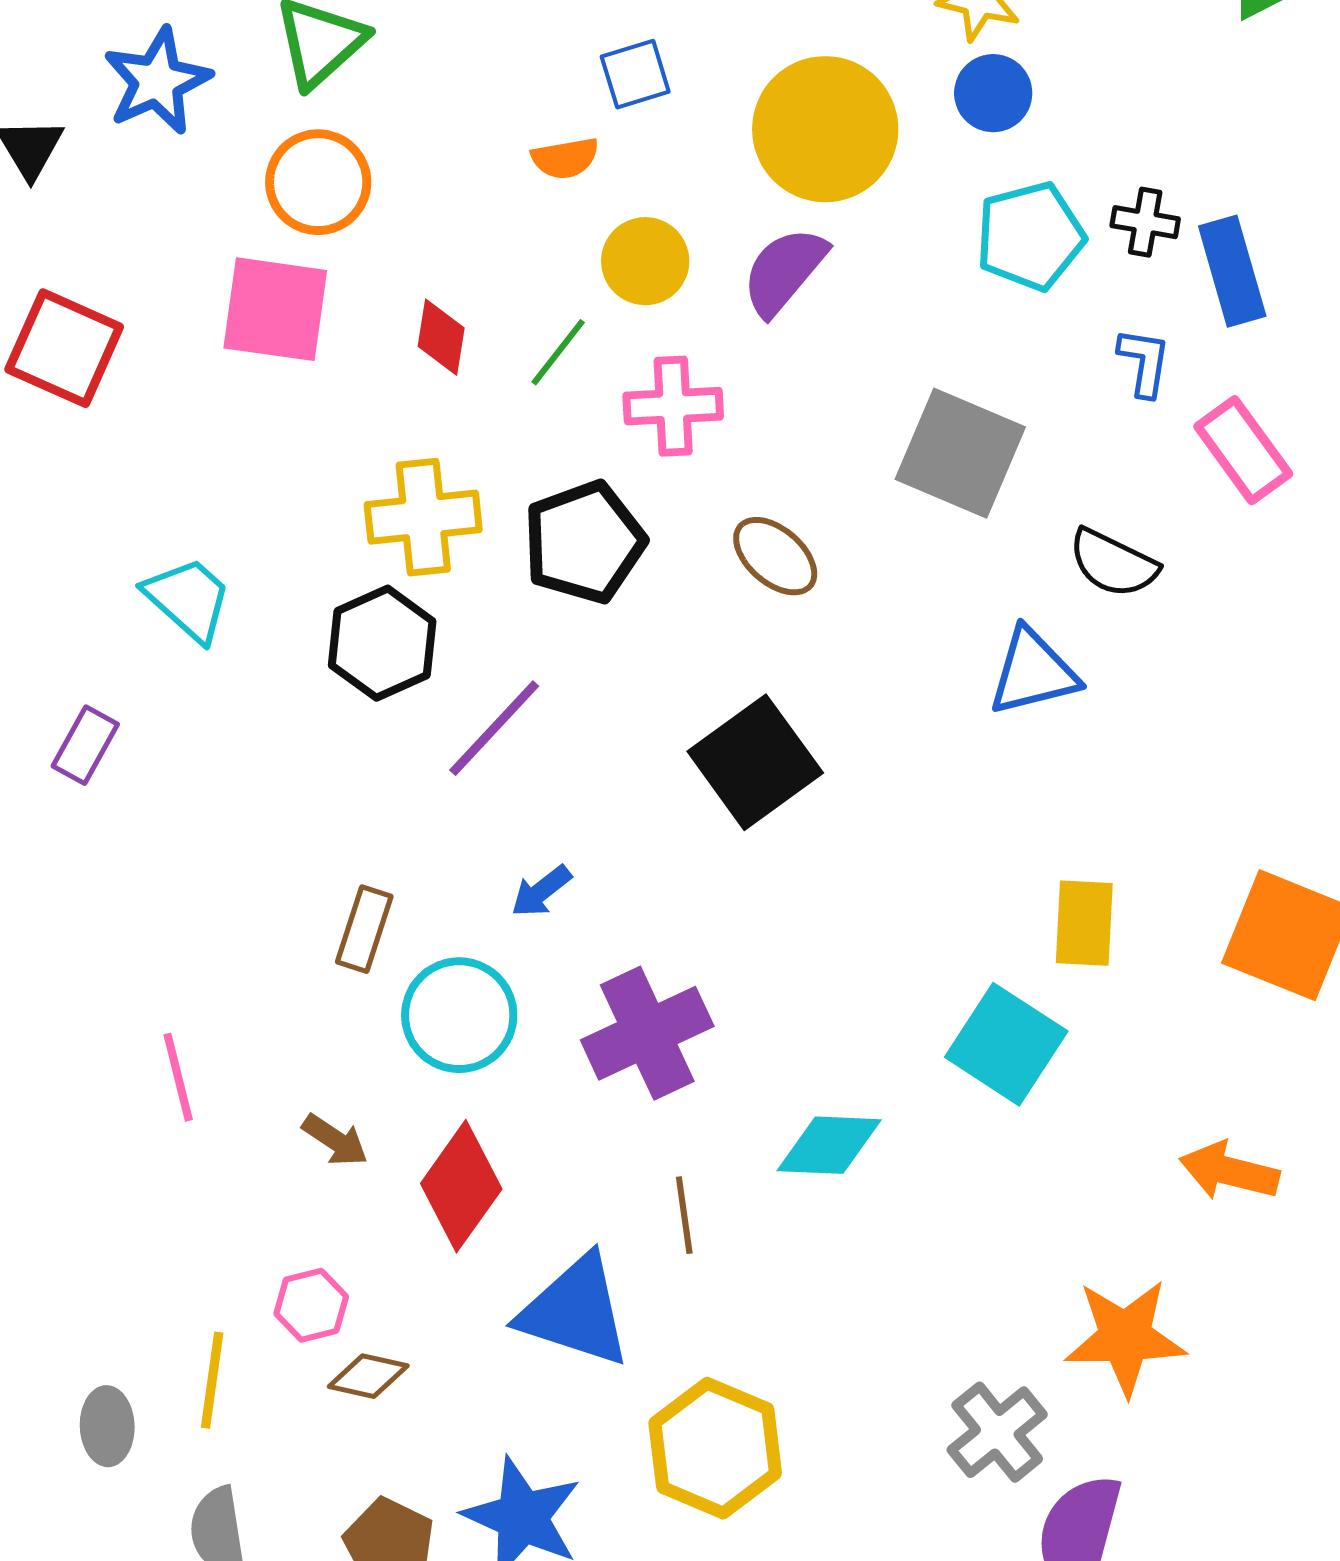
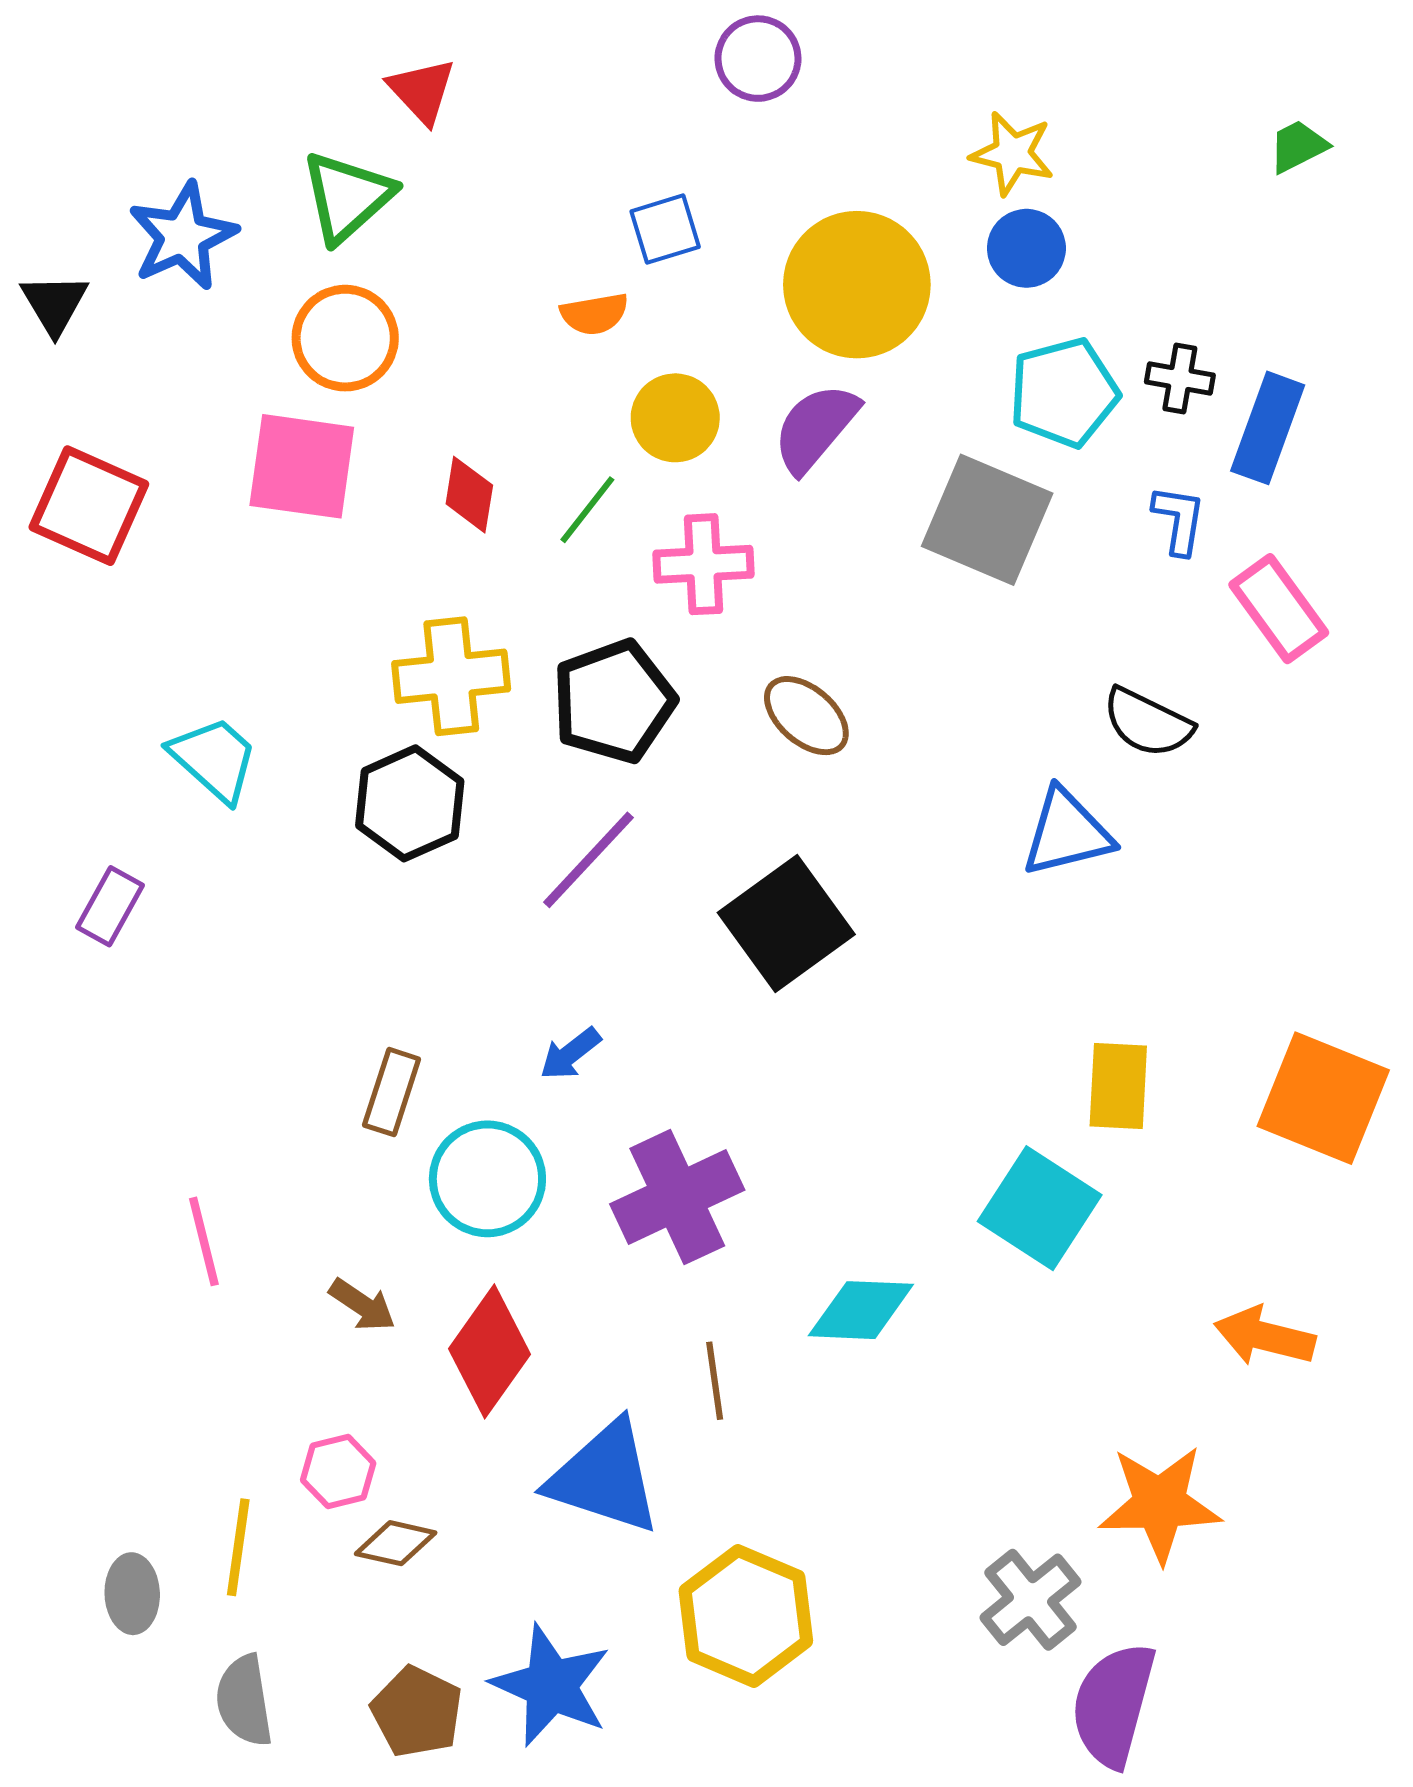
blue rectangle: (1232, 271) -> (1268, 428), turned 36
gray square: (960, 453) -> (987, 520), moved
purple line: (494, 728) -> (588, 860), moved

